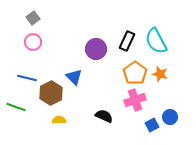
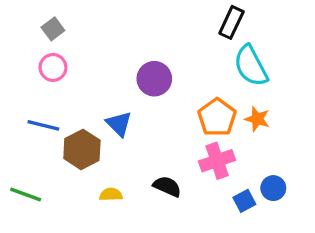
black rectangle: (127, 41) -> (231, 22), moved
green line: (16, 107) -> (26, 194), moved
yellow semicircle: (59, 120) -> (111, 194), moved

